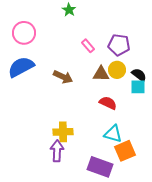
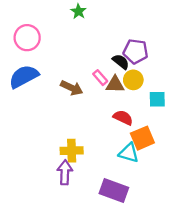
pink rectangle: (88, 46) -> (100, 78), moved
black semicircle: (139, 75) -> (121, 62), moved
orange square: (125, 151) -> (142, 138), moved

